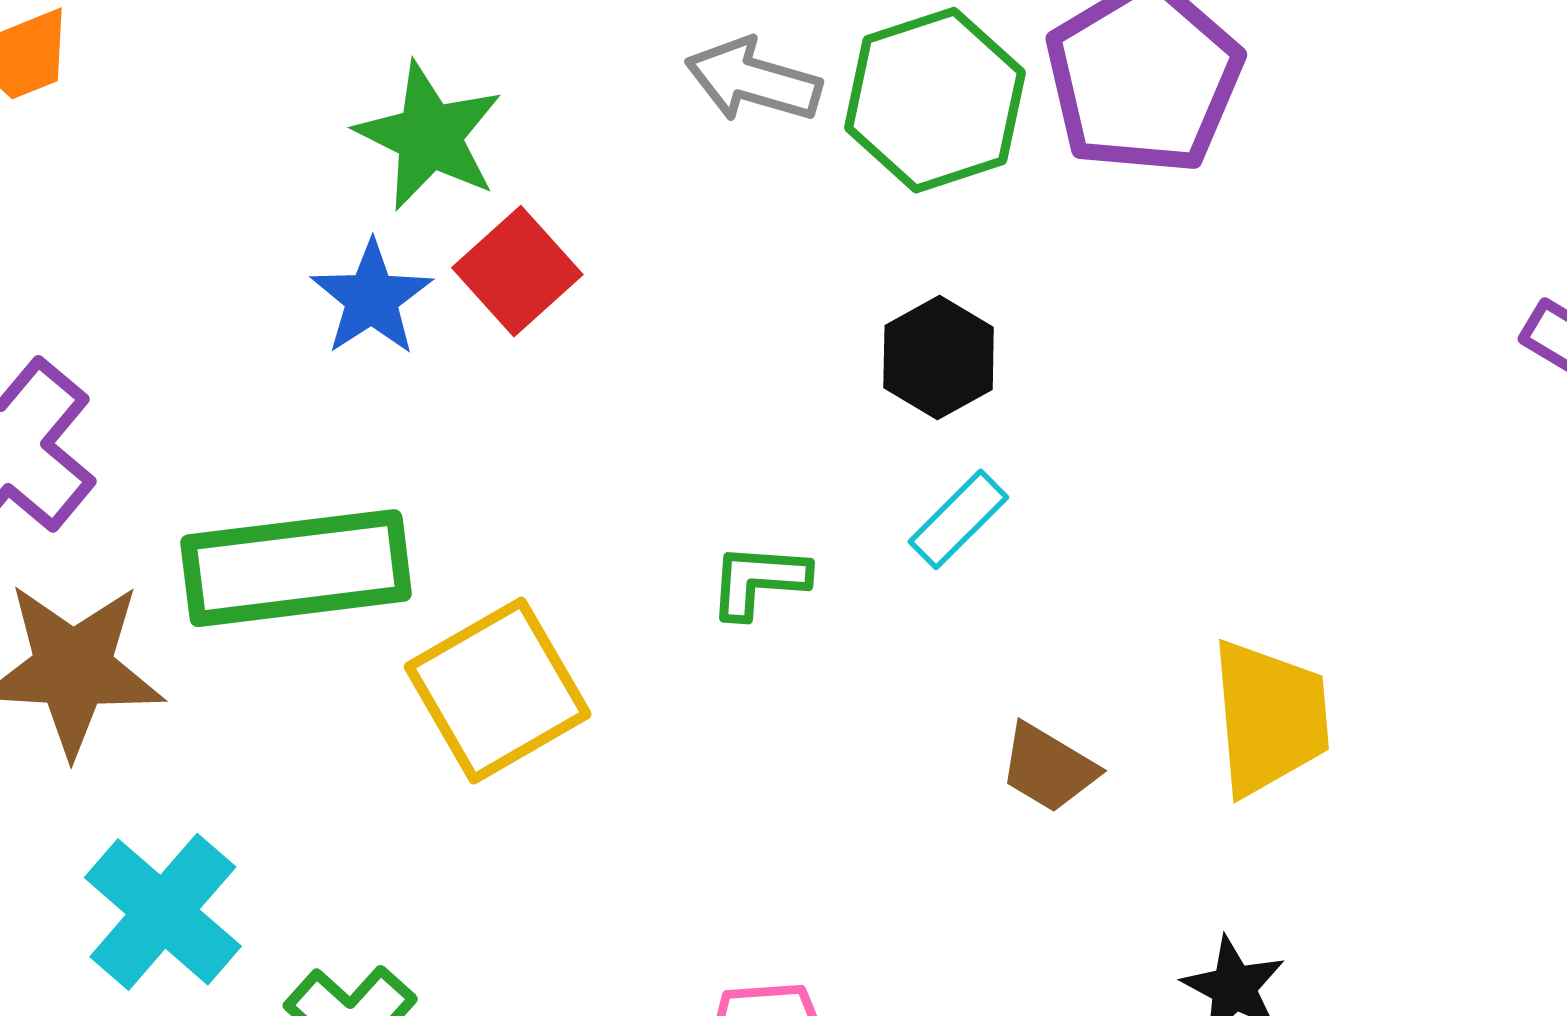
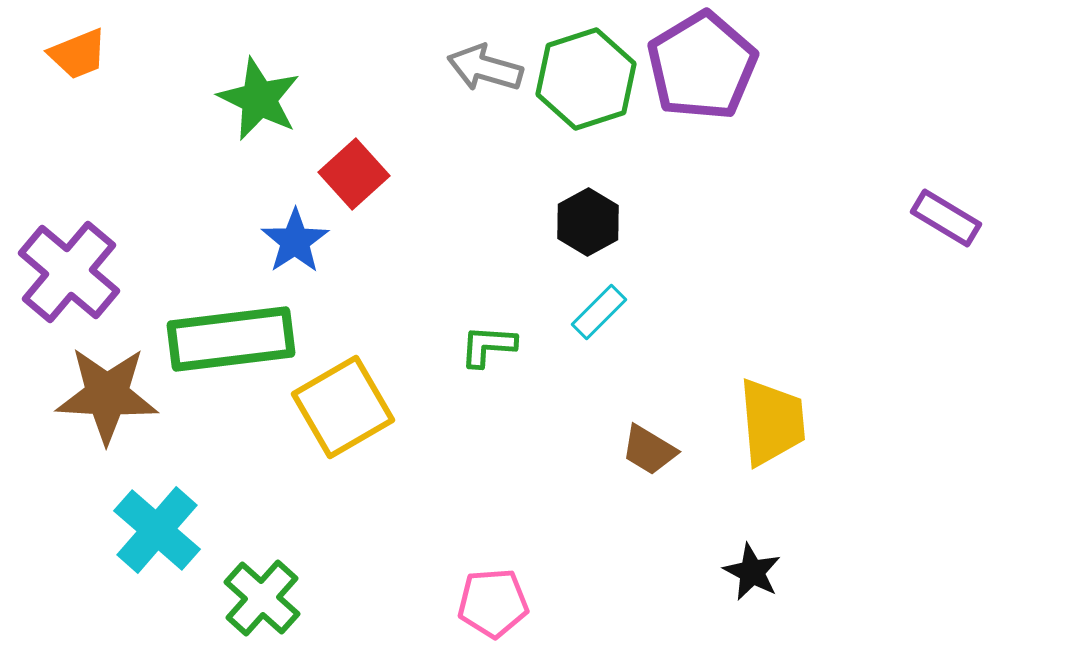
green star: (429, 136) -> (259, 99), moved
blue star: (372, 298) -> (295, 241), moved

